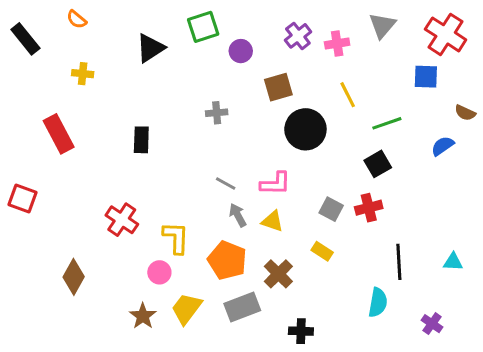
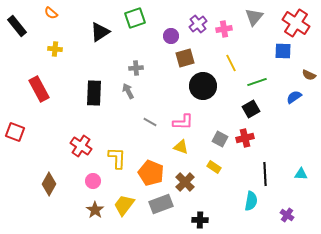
purple circle: (241, 51) -> (171, 36), moved
gray cross: (217, 113) -> (136, 68), moved
black rectangle: (141, 140) -> (94, 93), size x1.4
gray arrow: (238, 215) -> (128, 91), moved
pink circle: (159, 272) -> (93, 181), moved

